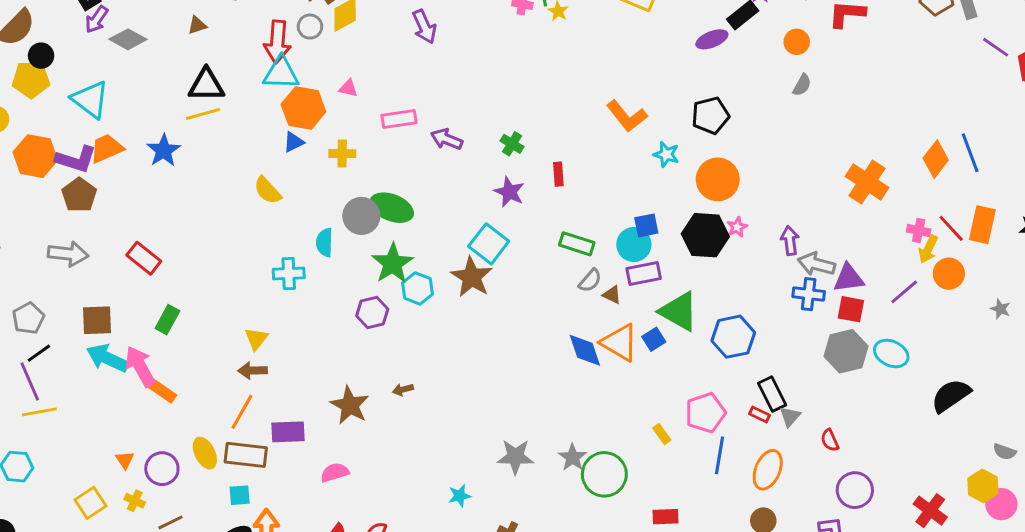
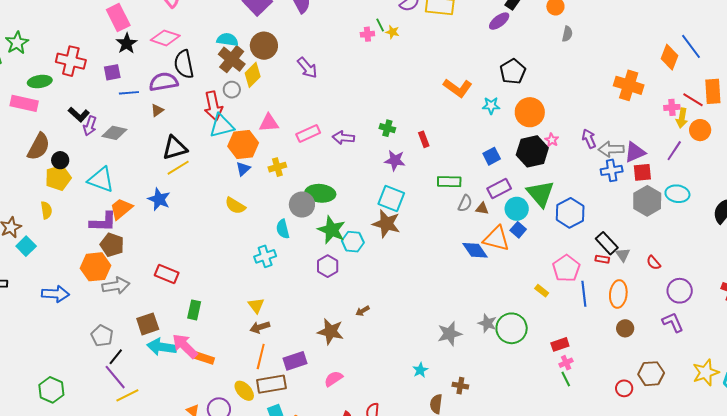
pink triangle: (348, 88) -> (269, 123), size x1.5
orange hexagon: (35, 156) -> (95, 267), moved
cyan circle: (634, 244) -> (517, 209), moved
green triangle: (679, 311) -> (540, 194), moved, turned 36

